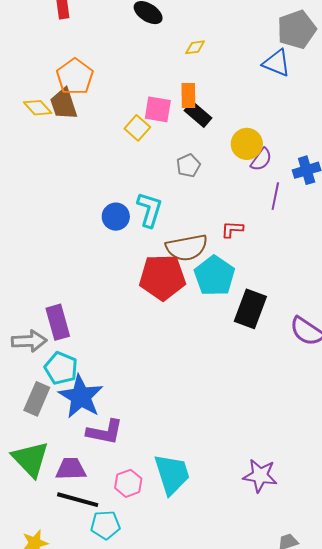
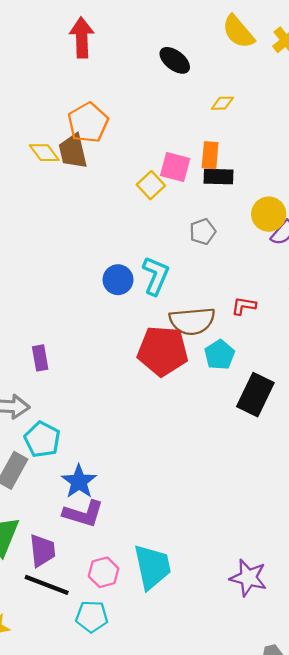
black rectangle: (198, 114) -> (218, 177), turned -44
cyan pentagon: (214, 276) -> (220, 355), size x0.7
purple rectangle: (58, 322) -> (40, 358), moved, size x0.7
blue star: (81, 397) -> (79, 482), moved, size x0.7
purple trapezoid: (71, 469) -> (42, 550), turned 80
cyan pentagon: (105, 525) -> (92, 617), moved

